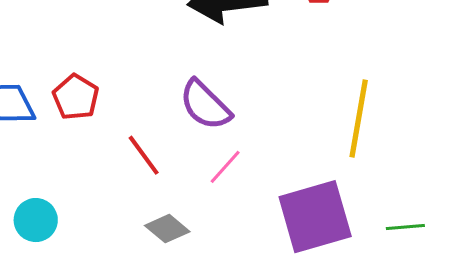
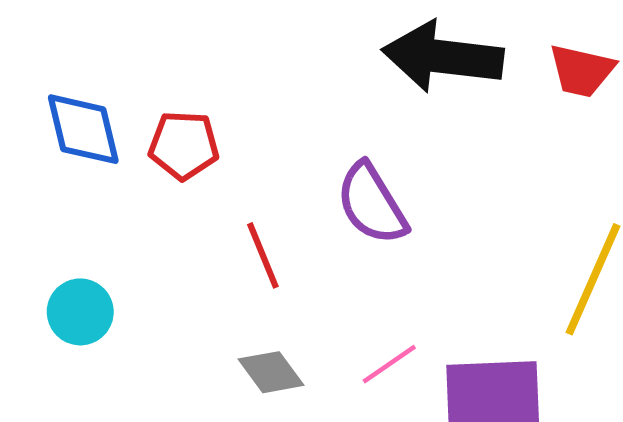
red pentagon: (76, 97) -> (184, 145), turned 30
pink line: (225, 167) -> (389, 364), moved

